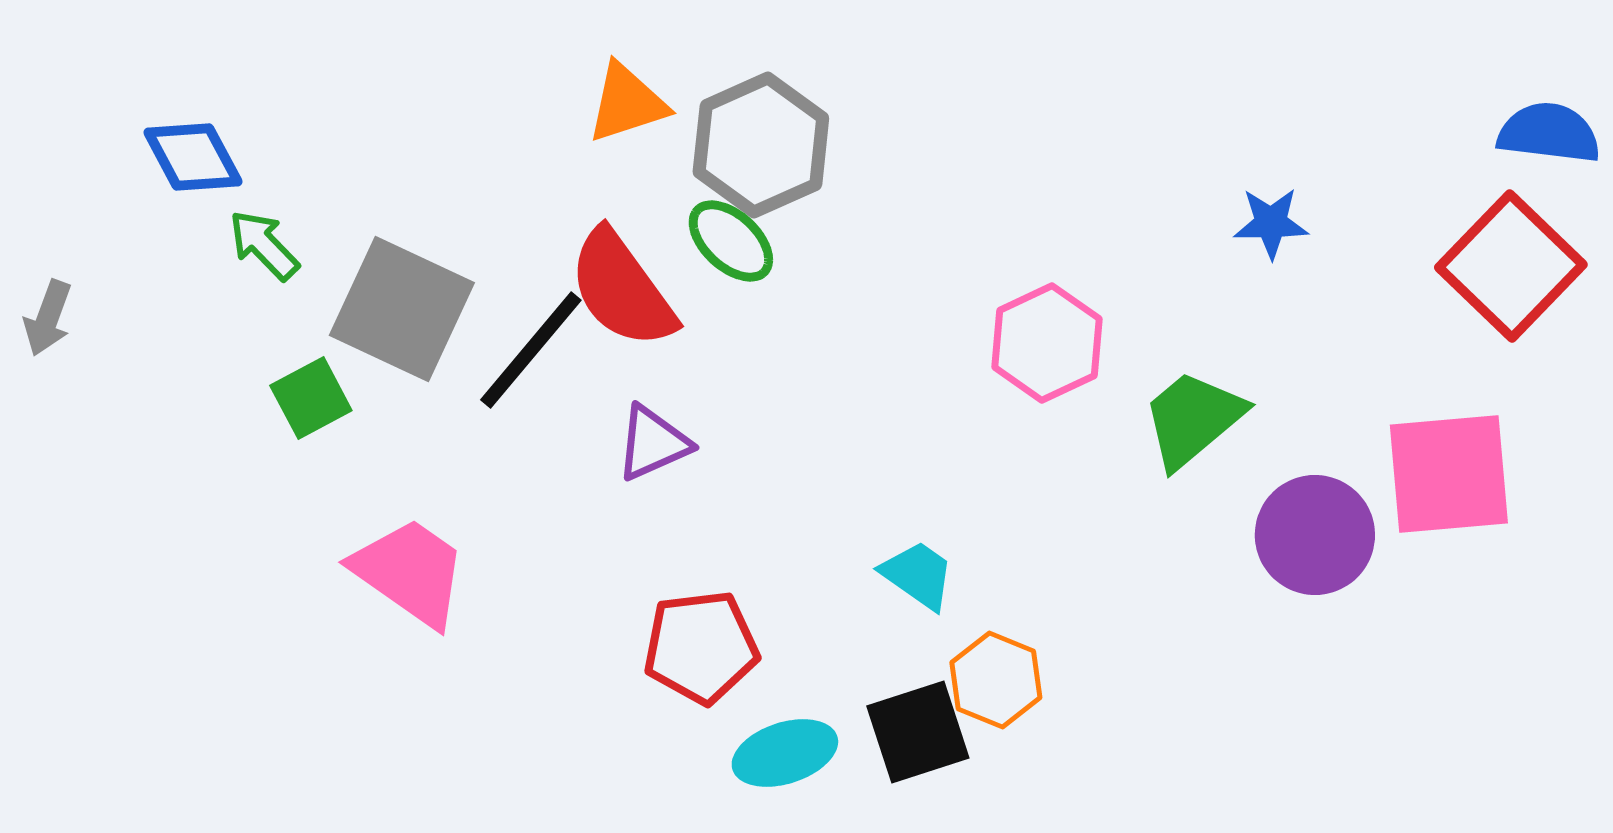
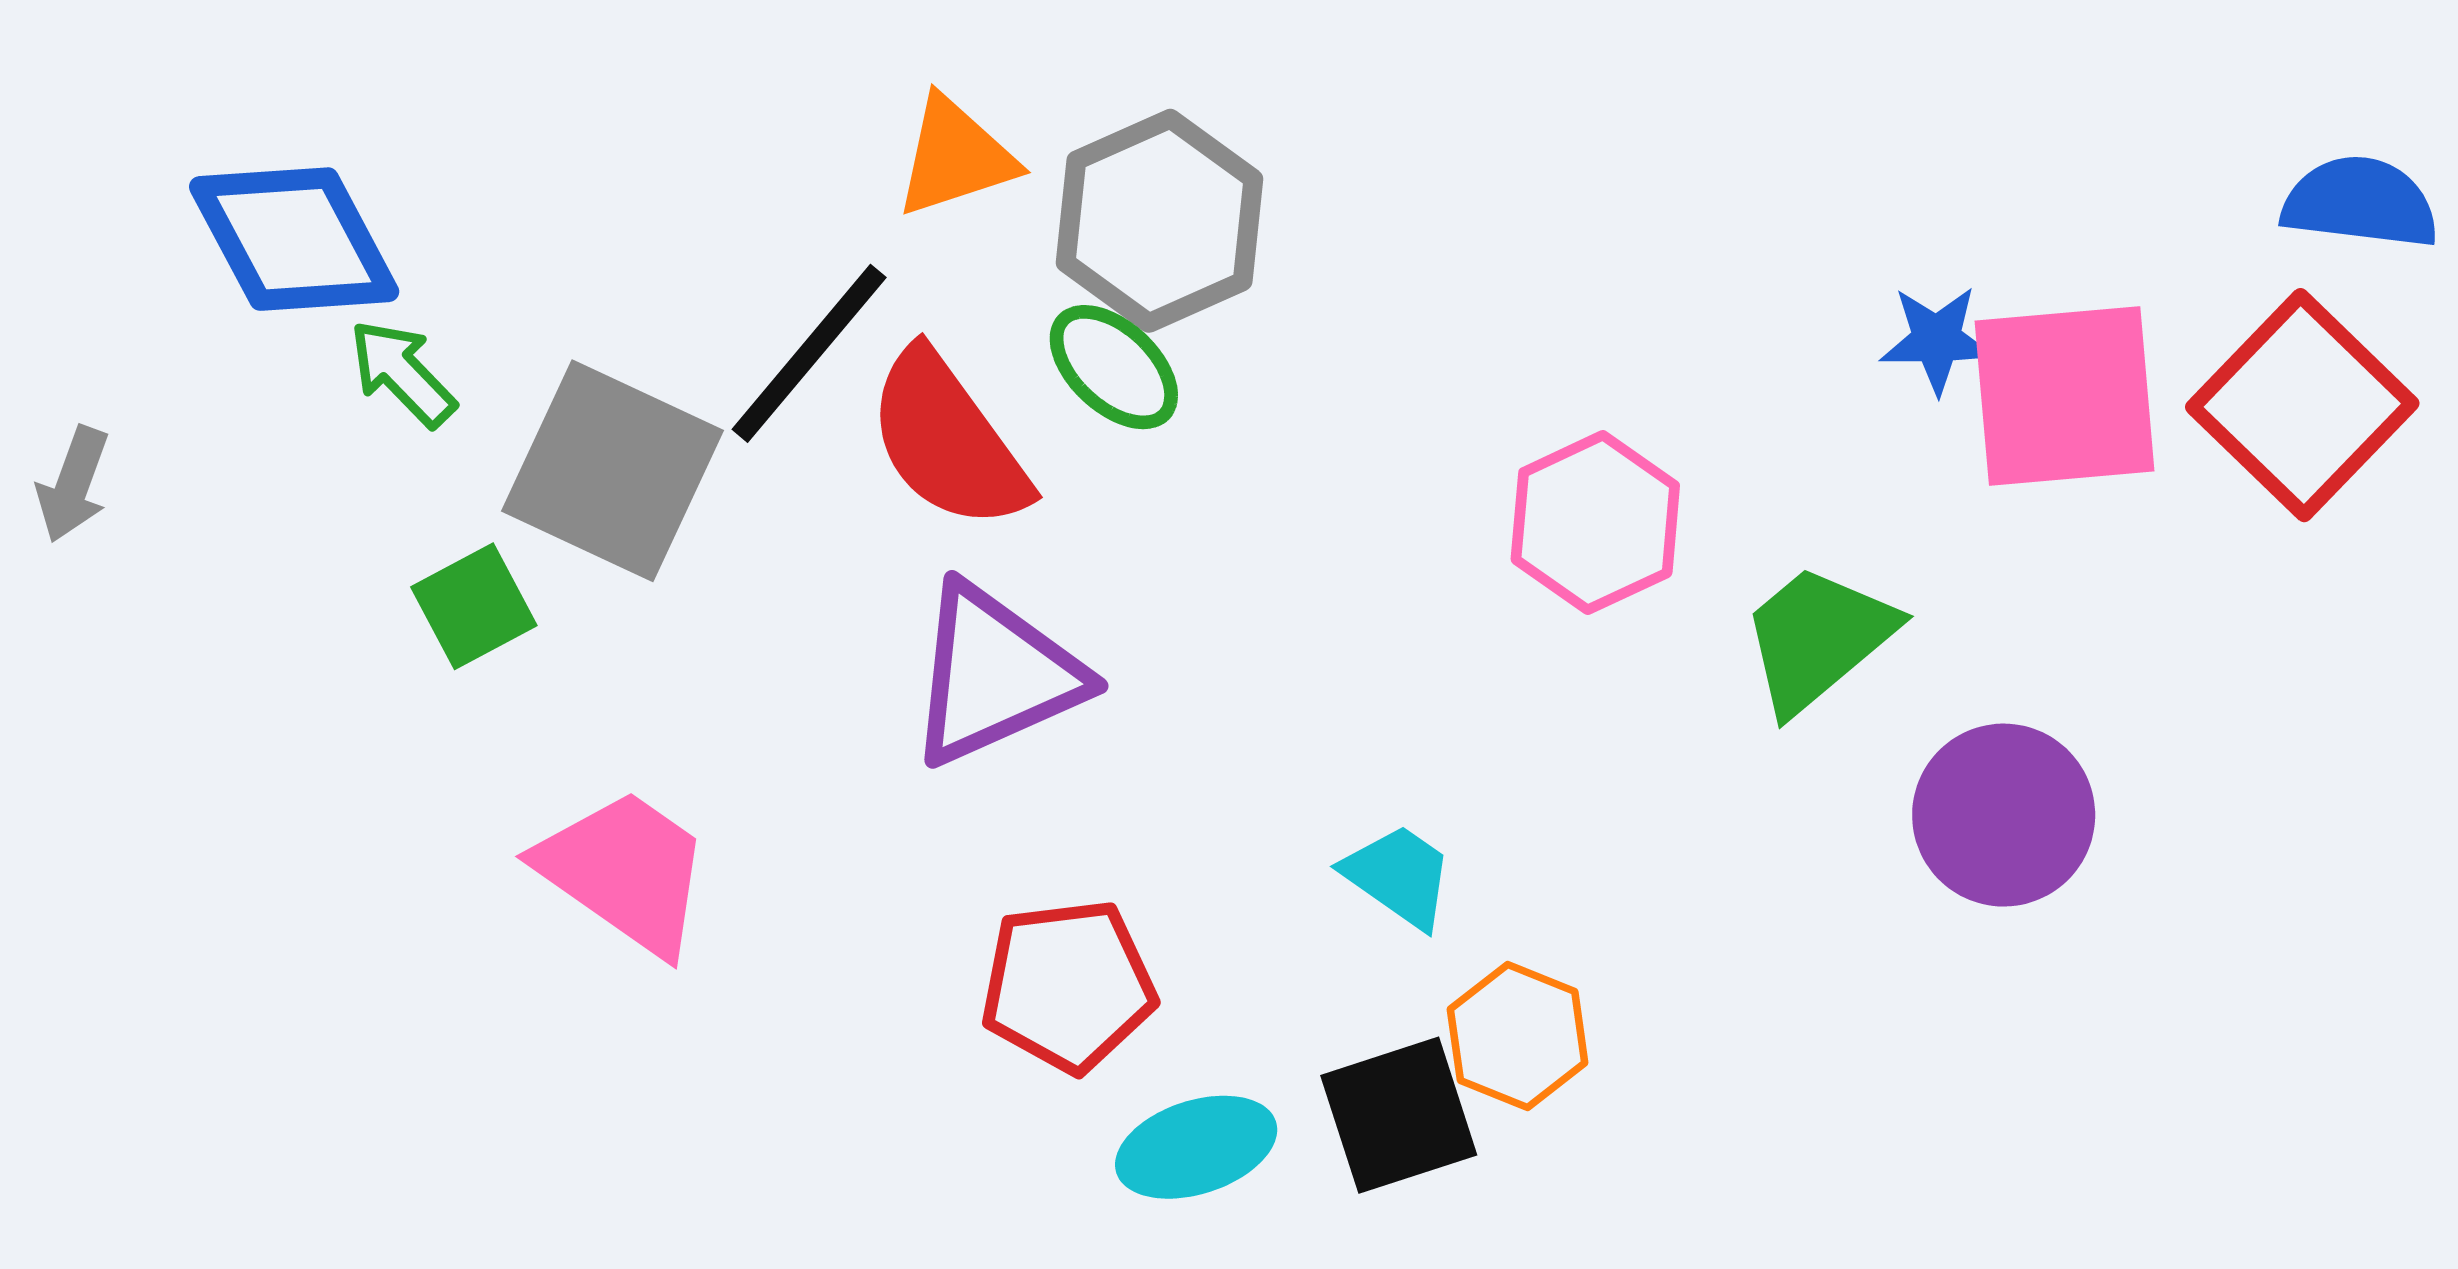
blue diamond: (193, 157) -> (294, 239), size x1.4
black line: (531, 350) -> (809, 353), moved
purple triangle: (653, 443) -> (995, 675), size x1.6
pink square: (1449, 474) -> (2065, 396), moved

